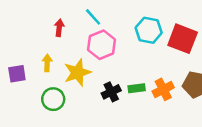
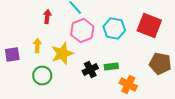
cyan hexagon: (149, 30) -> (114, 29), moved
orange cross: (163, 89) -> (128, 85), moved, turned -36

